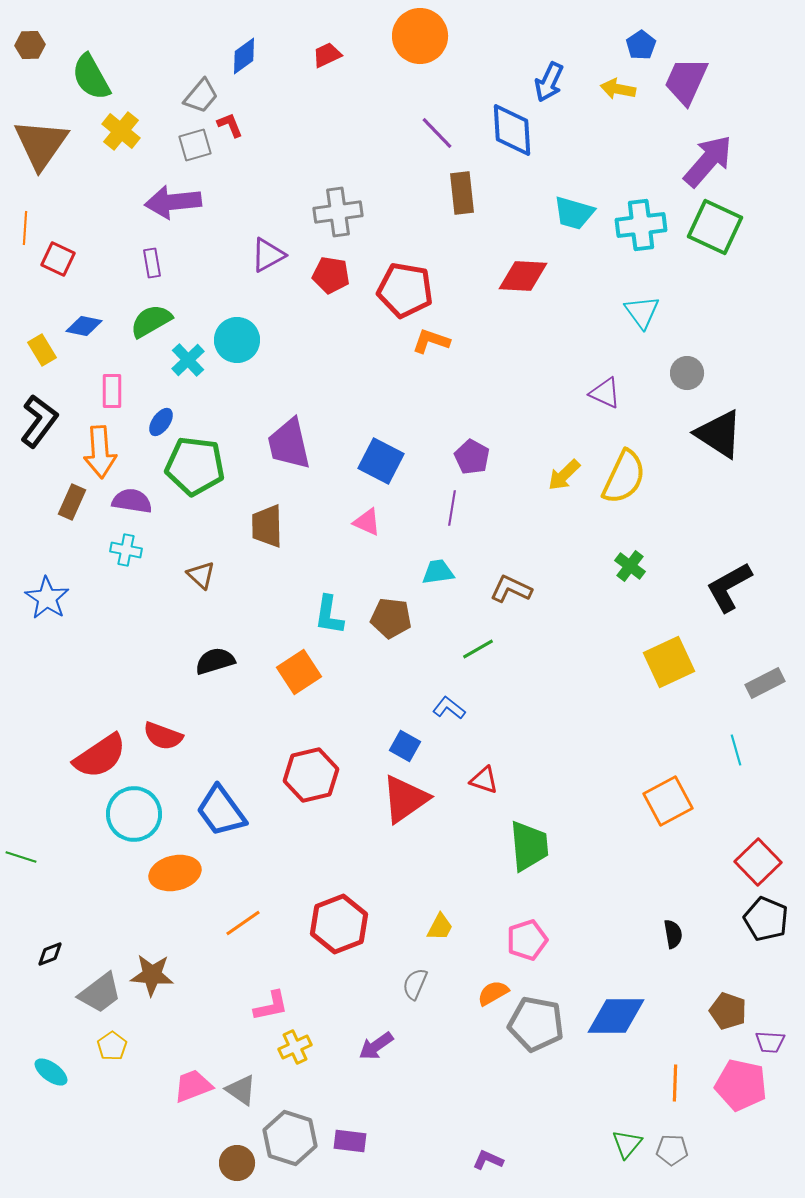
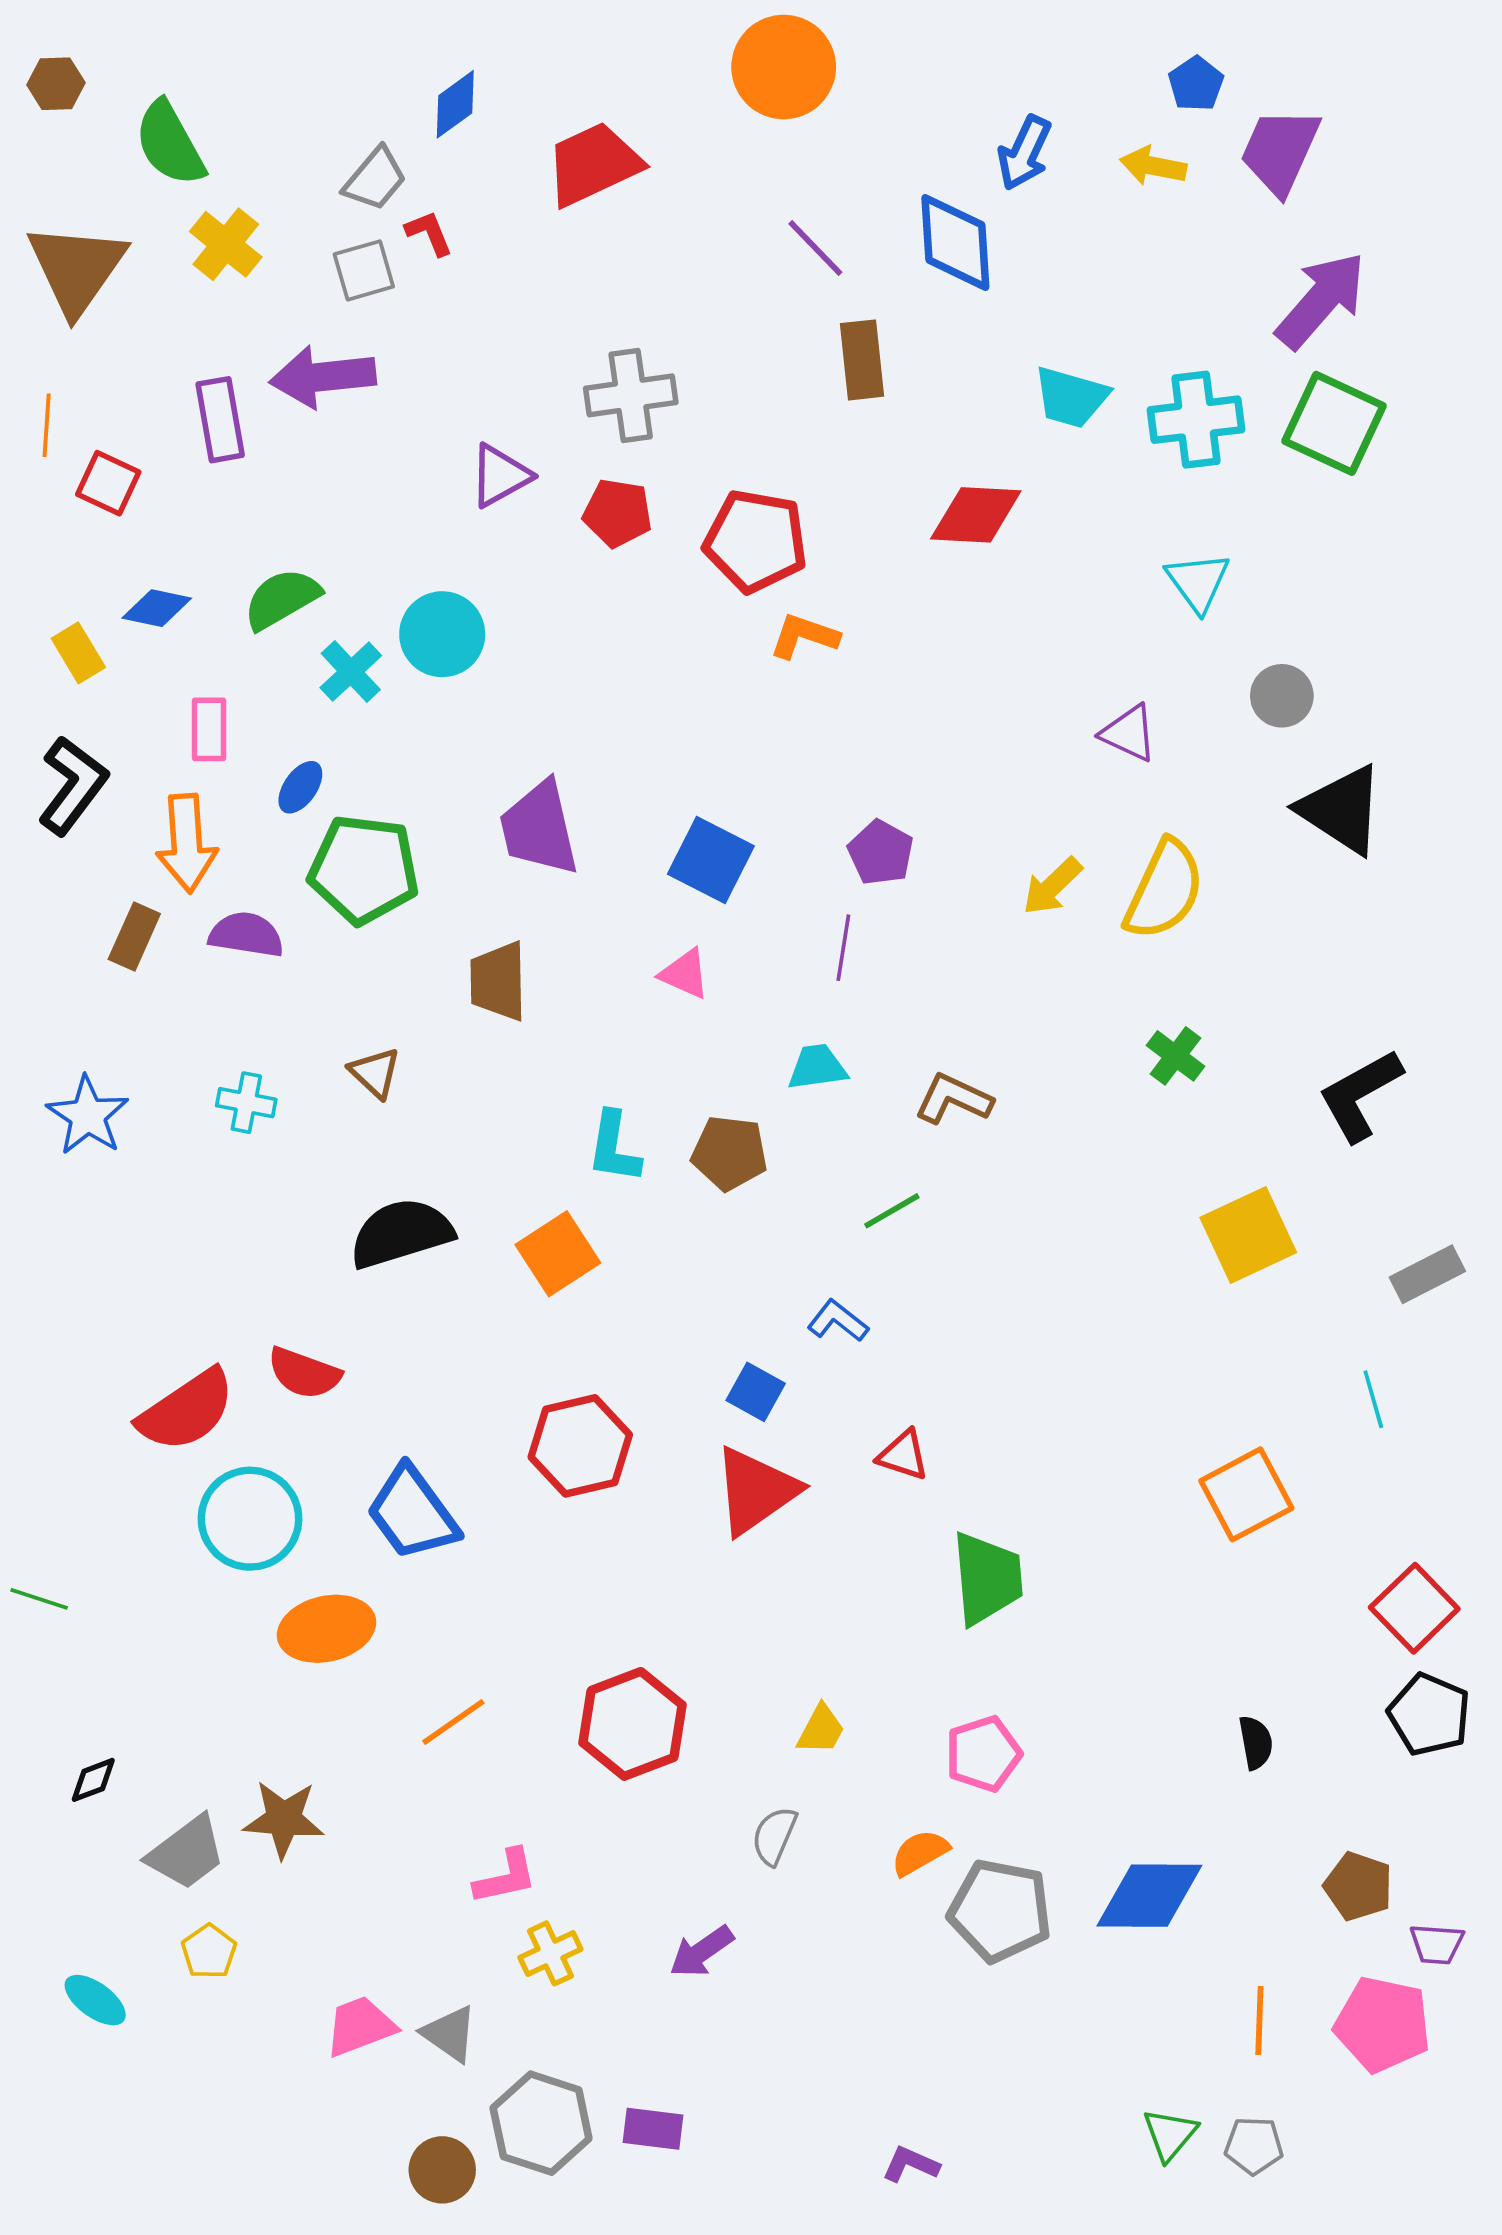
red trapezoid: (327, 55) -> (593, 164), moved, size x1.8
purple rectangle: (152, 263) -> (220, 420), moved, size x1.5
cyan cross: (126, 550) -> (246, 1103), moved
black semicircle: (215, 661) -> (401, 1233), size x1.4

